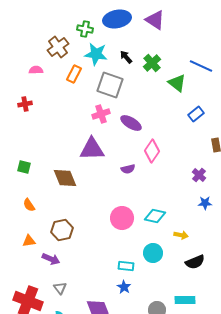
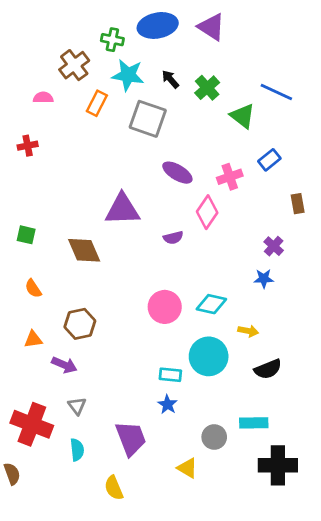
pink cross: (101, 114) -> (230, 177), moved
blue star: (205, 203) -> (264, 279), moved
cyan circle: (153, 253) -> (209, 356), size x1.4

